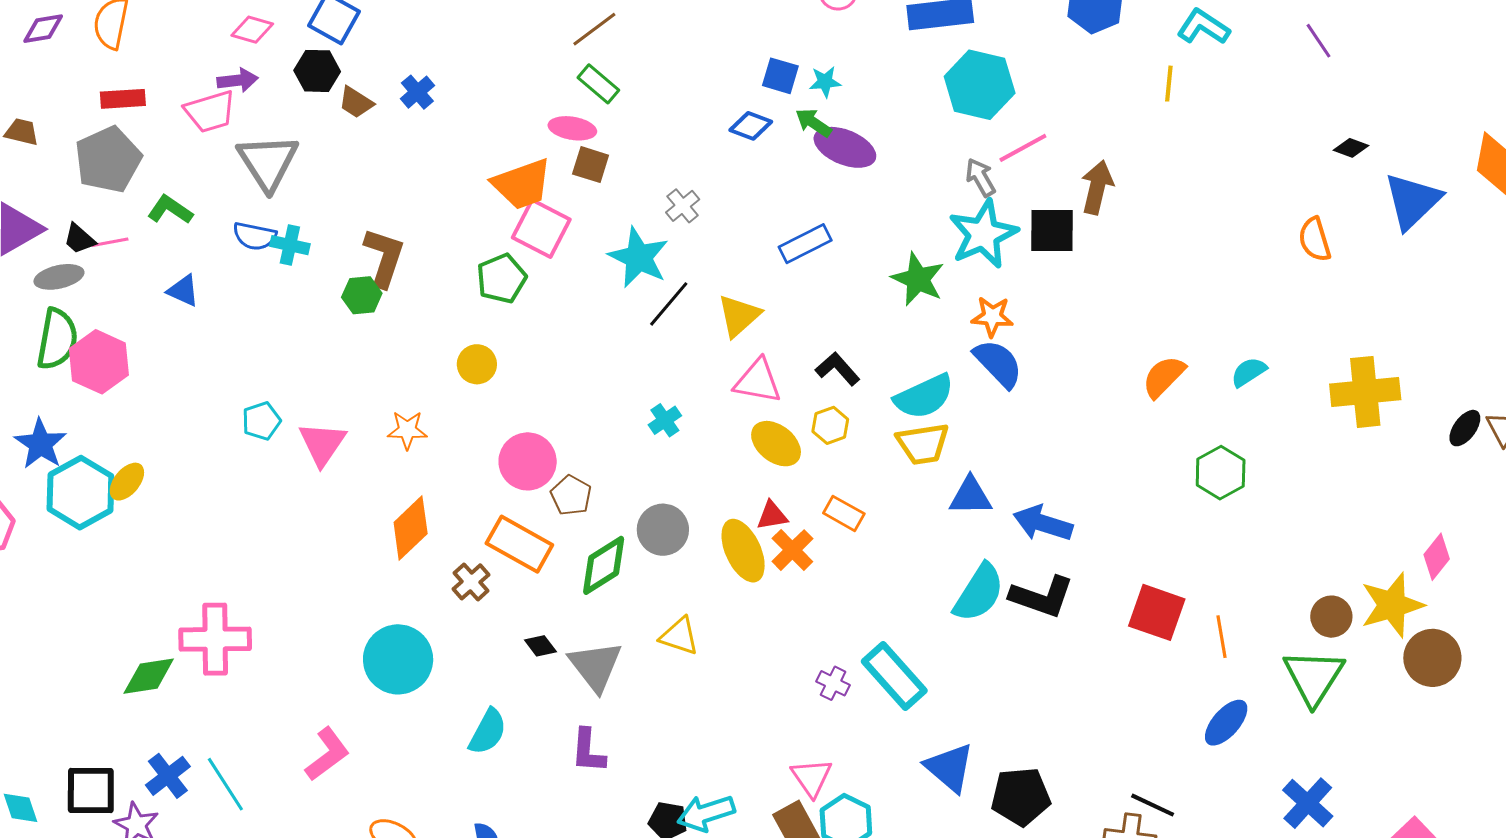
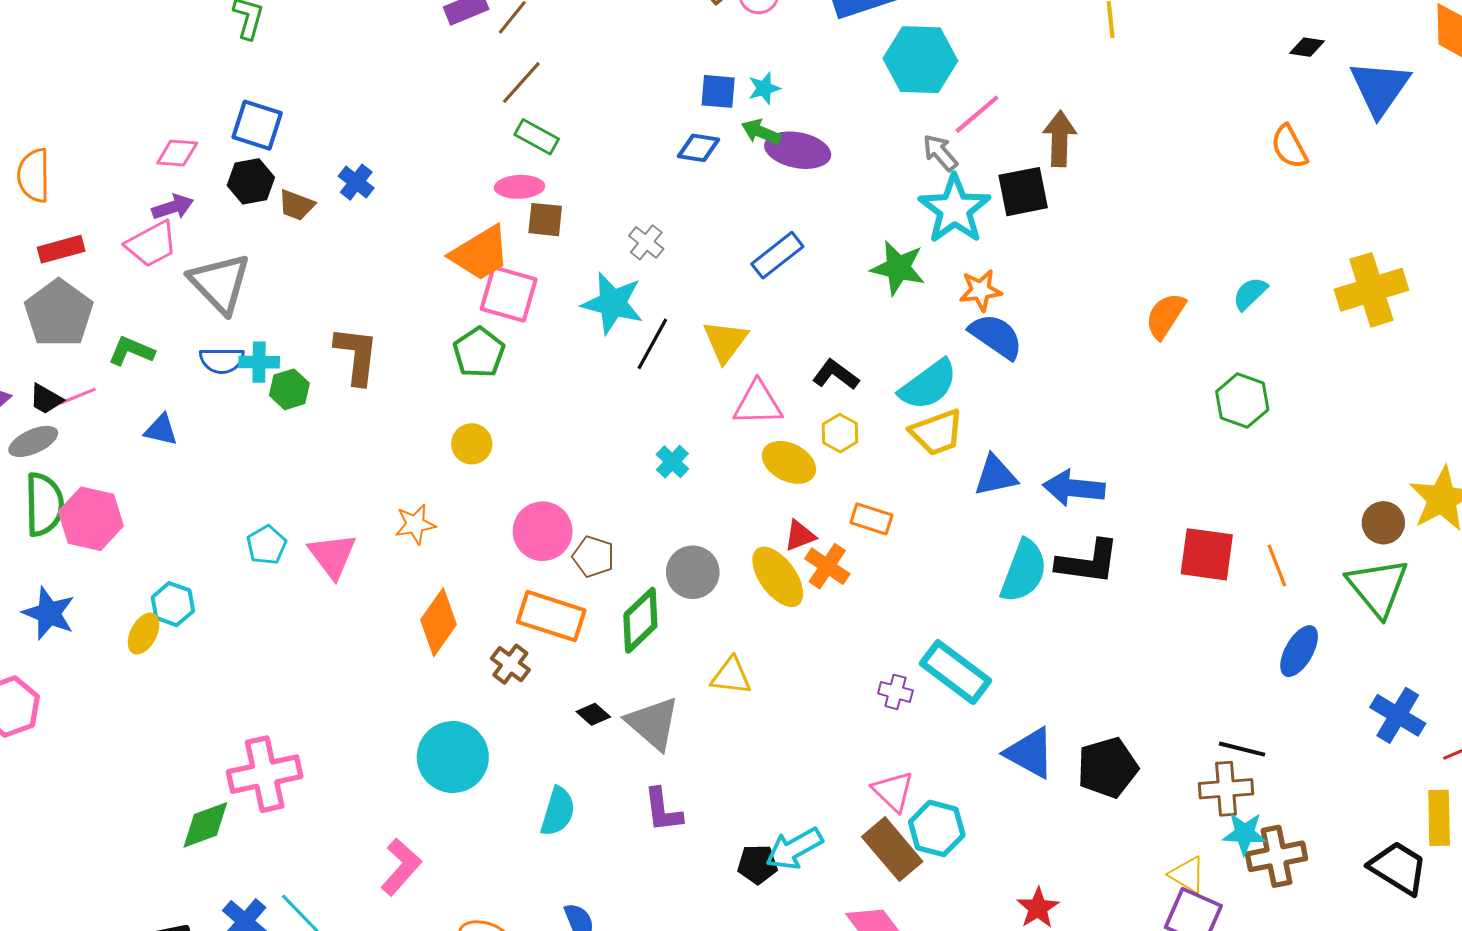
green hexagon: (362, 295) -> (289, 389), moved
cyan hexagon: (80, 493) -> (173, 604), moved, size x0.6

